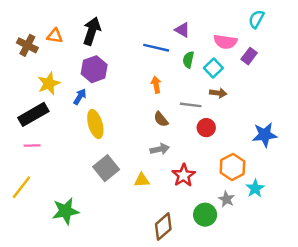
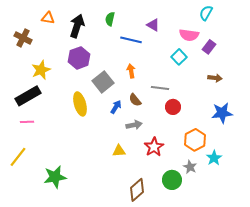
cyan semicircle: (256, 19) -> (206, 13), moved
orange triangle: (55, 36) -> (48, 18), moved
green semicircle: (188, 60) -> (110, 19), moved
brown arrow: (218, 93) -> (215, 78), moved
blue arrow: (80, 97) -> (116, 107), moved
gray square: (106, 168) -> (103, 82), moved

